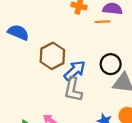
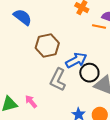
black circle: (111, 64) -> (89, 73), moved
blue arrow: (75, 71) -> (76, 60), moved

